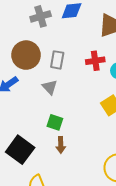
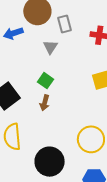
gray rectangle: (57, 60) -> (65, 24), turned -42

